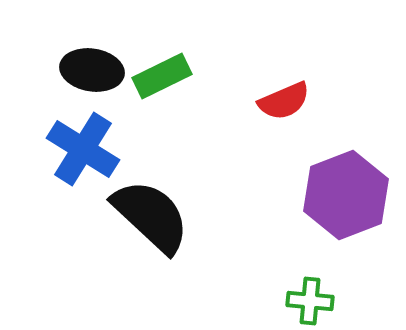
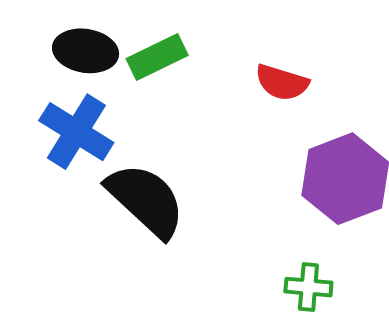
red semicircle: (284, 101) -> (282, 83), turned 40

